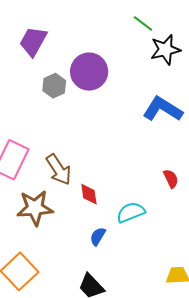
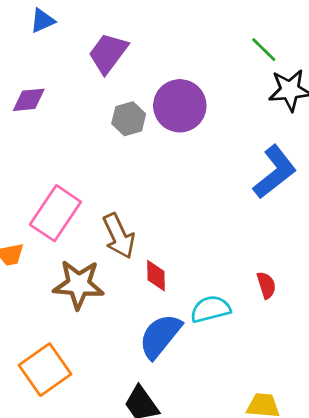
blue L-shape: (163, 109) -> (275, 172), turned 102
red semicircle: (171, 179) -> (266, 285), moved
blue semicircle: (98, 236) -> (160, 336), size x1.8

